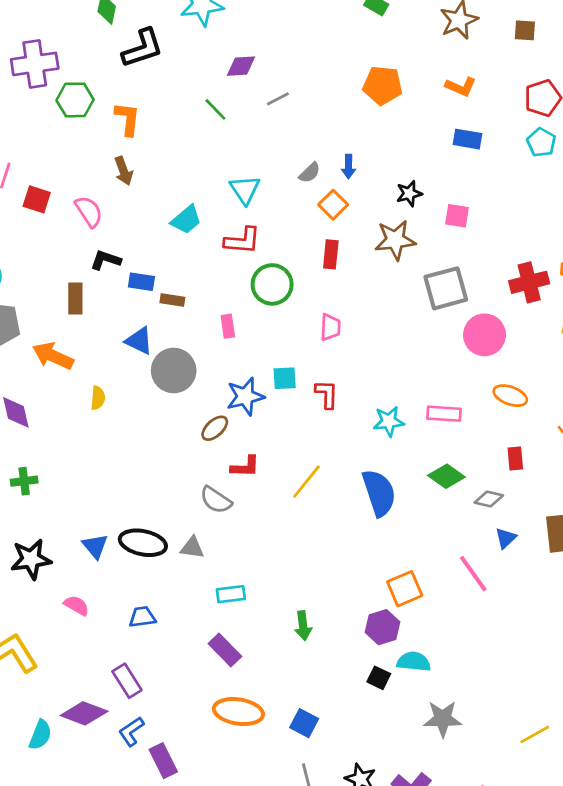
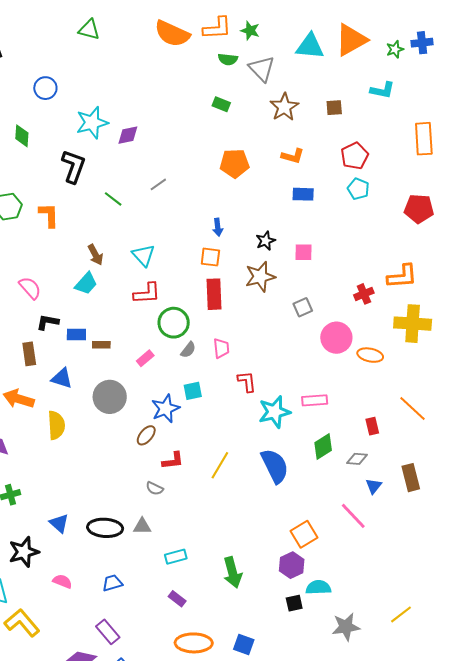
black L-shape: (142, 48) -> (73, 166), moved, turned -44
purple diamond: (241, 66) -> (128, 135), moved
brown arrow: (123, 171) -> (95, 255), moved
gray semicircle: (310, 173) -> (188, 350), moved
orange square: (333, 205) -> (210, 257), turned -30
cyan trapezoid: (186, 220) -> (86, 284), moved
red rectangle: (331, 254) -> (214, 294), size x1.4
red cross: (529, 282) -> (364, 294), size x0.7
gray square: (446, 288) -> (303, 307), size x0.6
pink rectangle: (228, 326) -> (145, 358), turned 66
blue triangle: (139, 341) -> (62, 378), moved
red L-shape: (327, 394) -> (247, 382), moved
orange ellipse: (510, 396) -> (370, 355), moved
yellow semicircle: (98, 398) -> (56, 425), size x1.6
cyan star: (389, 421) -> (274, 412), size x1.4
green diamond: (446, 476) -> (323, 446), turned -60
gray semicircle: (216, 500) -> (155, 488), size x0.7
blue triangle: (95, 546) -> (59, 523), moved
green arrow: (303, 626) -> (233, 572), size x1.4
purple rectangle: (225, 650) -> (177, 599), size x0.7
black square: (379, 678) -> (294, 603), turned -30
yellow line: (535, 734) -> (401, 614), moved

